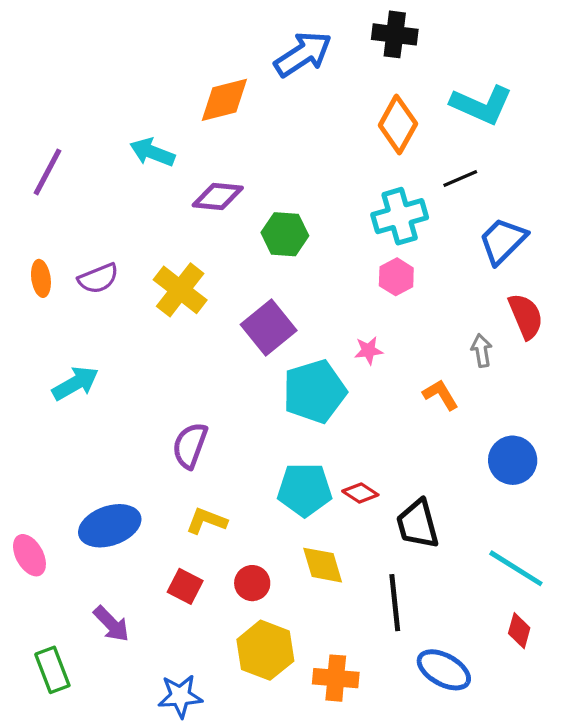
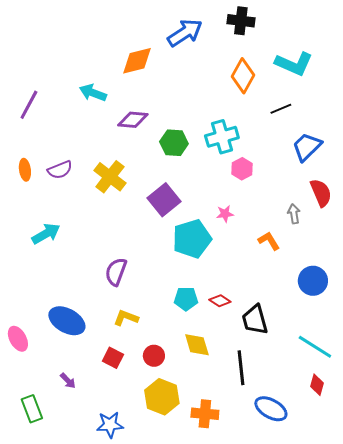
cyan cross: (400, 216) -> (222, 137), moved
cyan pentagon: (305, 490) -> (186, 299), size x0.7
blue ellipse: (110, 526) -> (67, 321), turned 48
purple arrow: (111, 624) -> (68, 381), size x0.7

